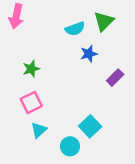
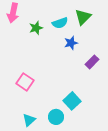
green star: (31, 69) -> (36, 28), moved
pink square: (31, 103) -> (25, 82), turned -30
cyan triangle: (39, 130) -> (29, 120), moved

